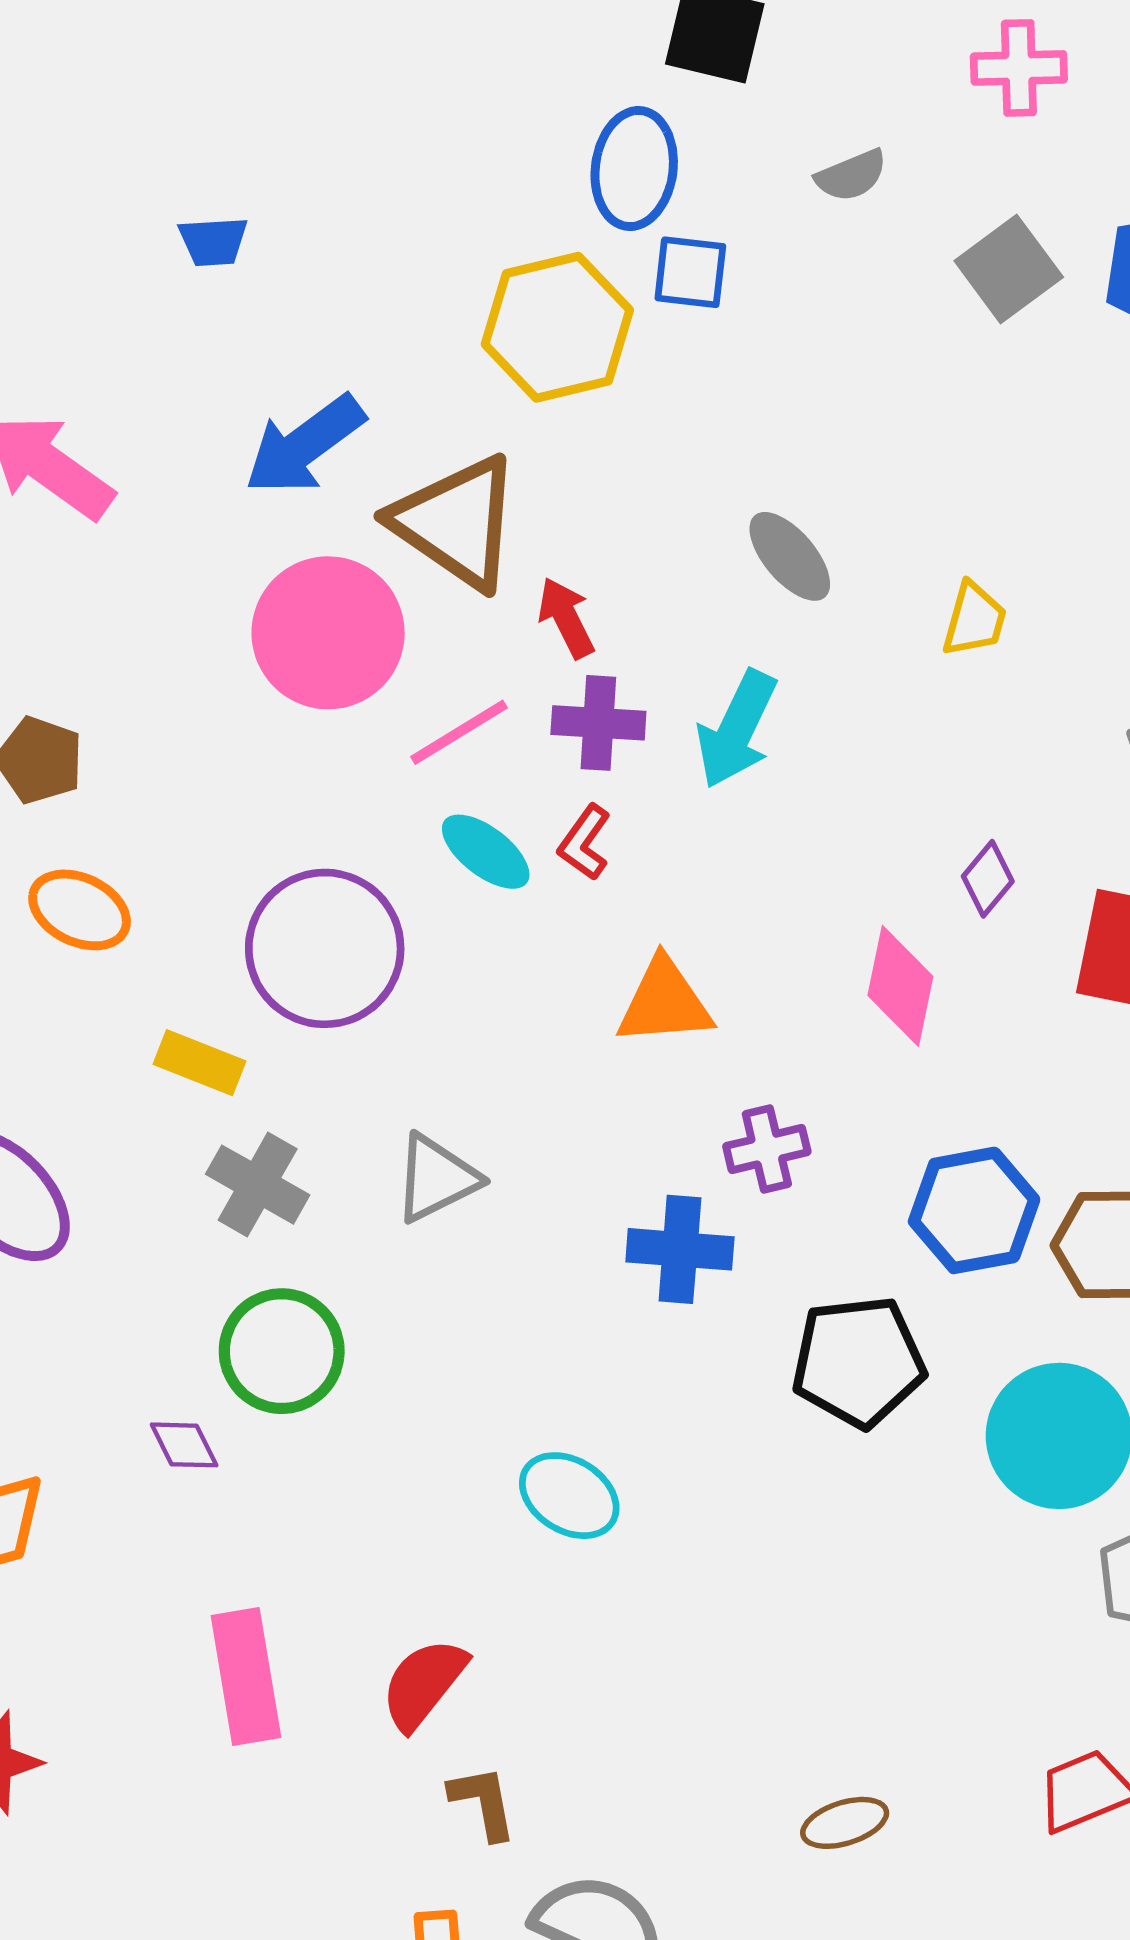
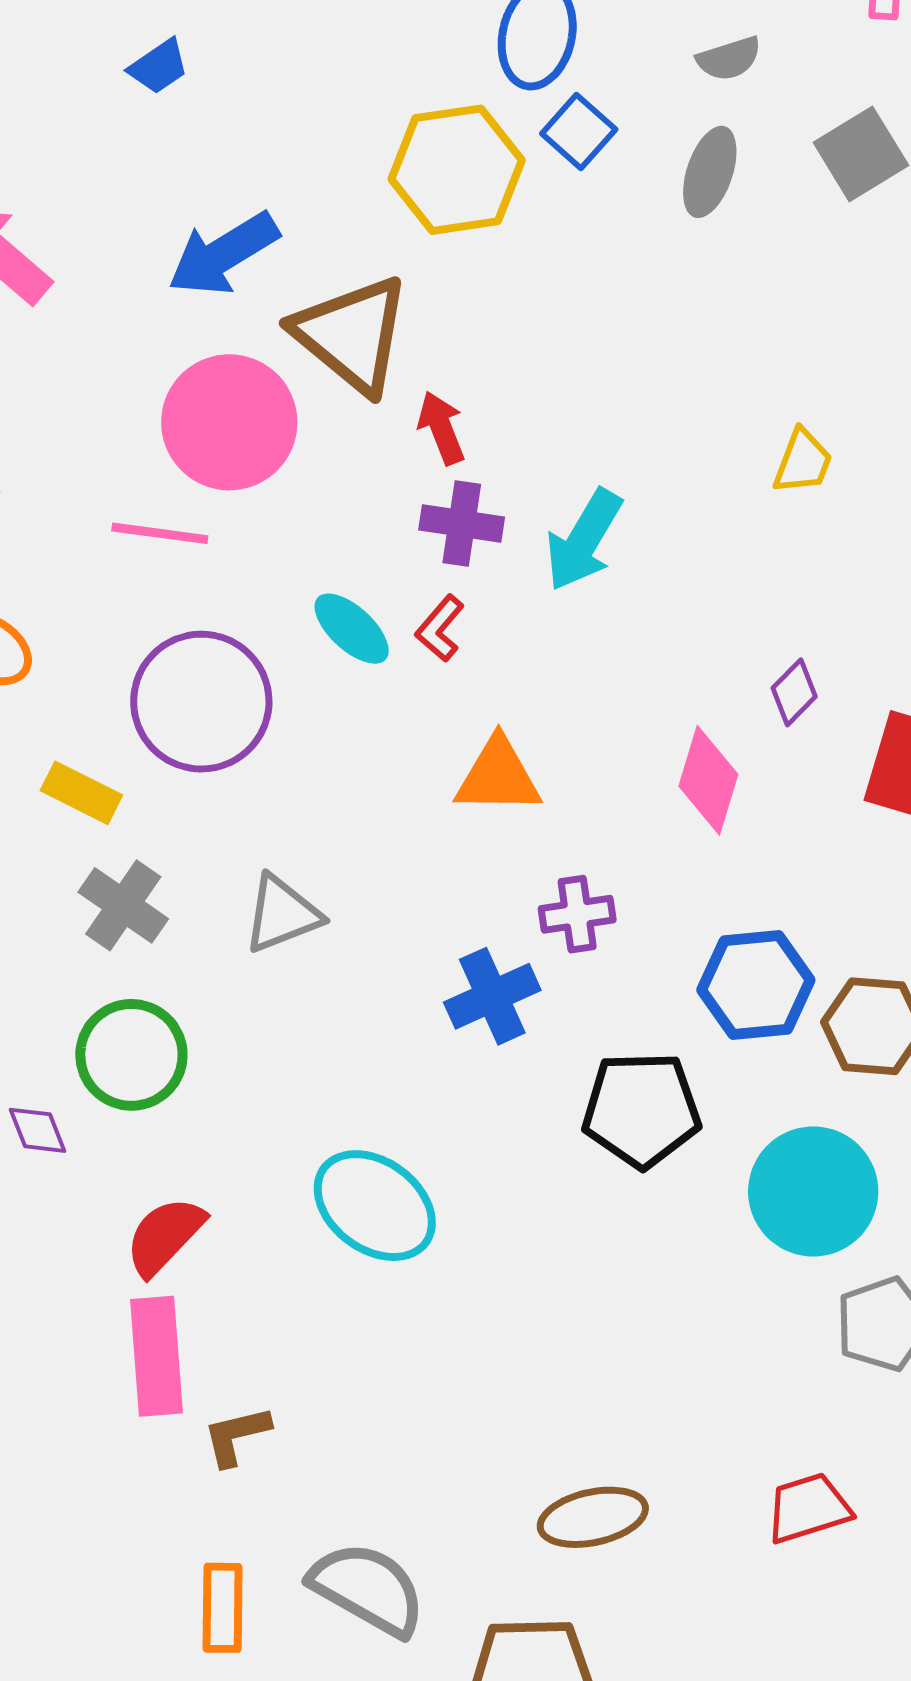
blue trapezoid: (213, 241) -> (159, 67), turned -36
blue square: (690, 272) -> (579, 132), turned 30
gray ellipse: (790, 556) -> (710, 172), moved, turned 54
pink line: (459, 732) -> (160, 533), moved, turned 34
blue cross: (680, 1249) -> (492, 996), turned -34
cyan ellipse: (569, 1496) -> (375, 1206), size x1.4
pink rectangle: (246, 1677) -> (157, 1356), moved
red semicircle: (424, 1684) -> (165, 1236), moved
brown L-shape: (483, 1802) -> (236, 1436), moved, turned -98
brown ellipse: (845, 1823) -> (593, 1517), size x1.4

